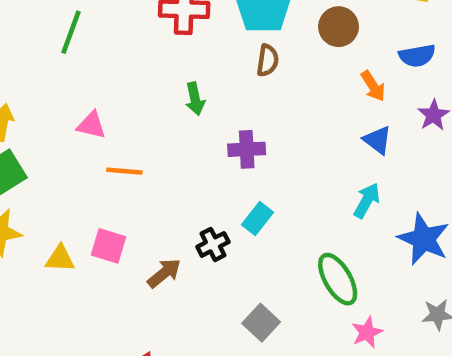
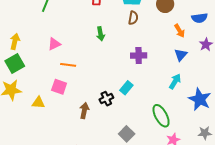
pink triangle: (91, 125) -> (54, 44), turned -40
blue triangle: (377, 140) -> (181, 55), turned 32
purple cross: (247, 149) -> (139, 56), moved
pink square: (109, 246) -> (59, 87), moved
brown arrow: (164, 273) -> (84, 111), turned -42

